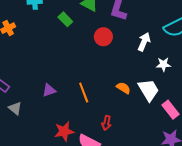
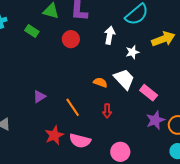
purple triangle: (49, 90) -> (39, 97), moved
orange line: (84, 93) -> (73, 107), moved
red arrow: (106, 123) -> (107, 111), moved

